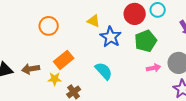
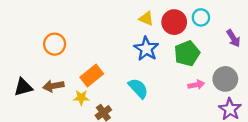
yellow triangle: (94, 21) -> (146, 19), moved
orange circle: (49, 26) -> (55, 44), moved

